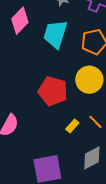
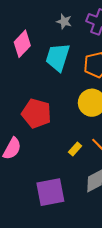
red pentagon: (53, 91) -> (36, 113), moved

